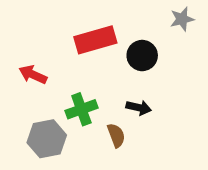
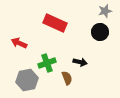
red rectangle: (95, 40) -> (55, 23), turned 40
black circle: (142, 56) -> (100, 32), moved

